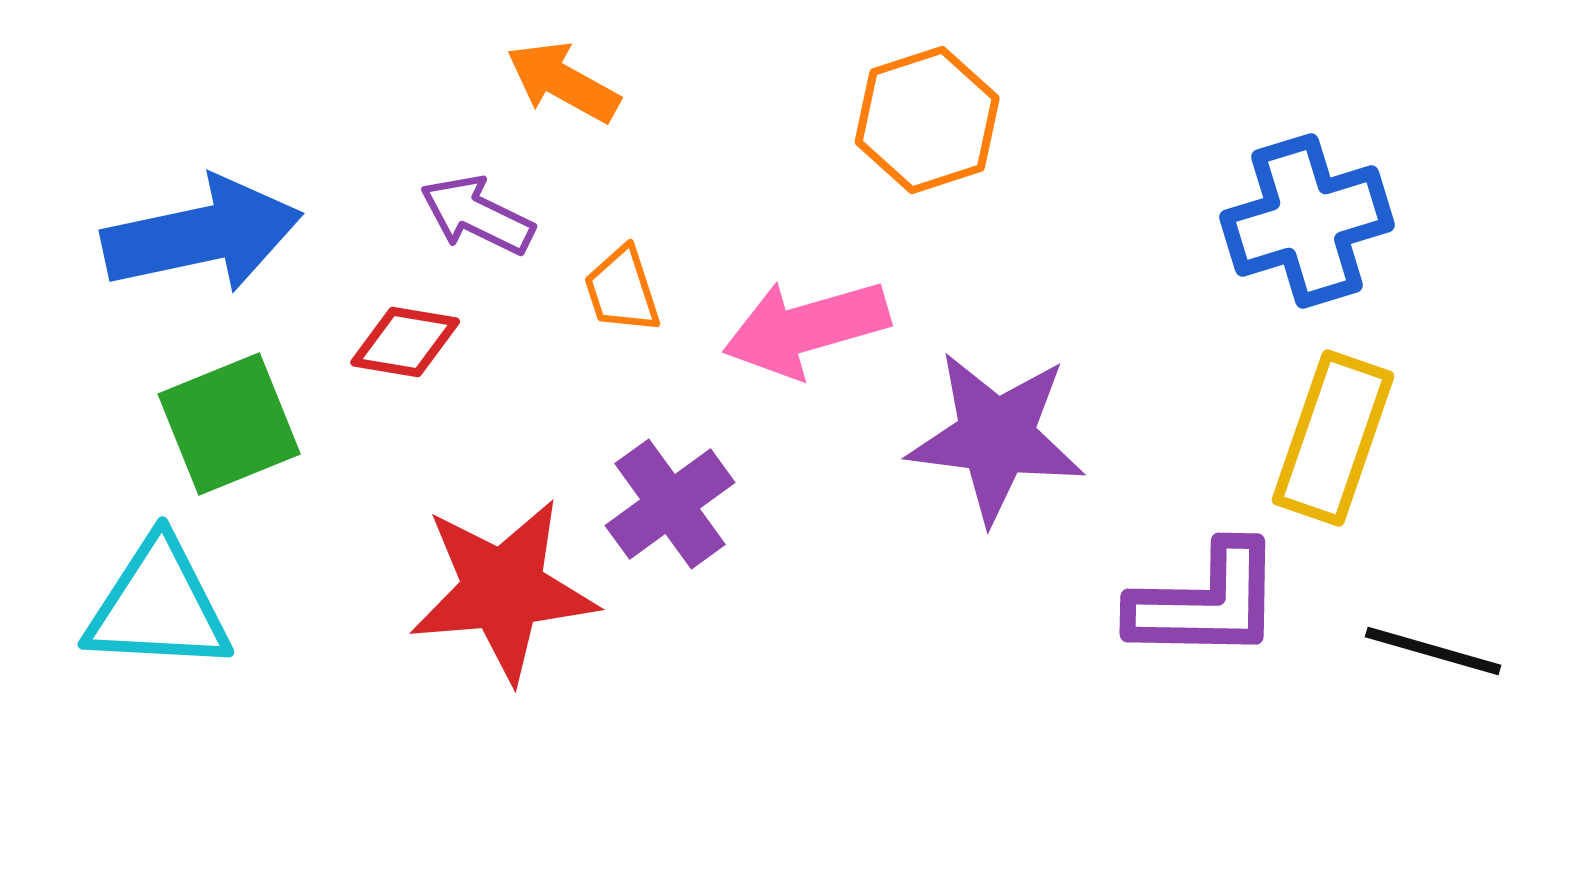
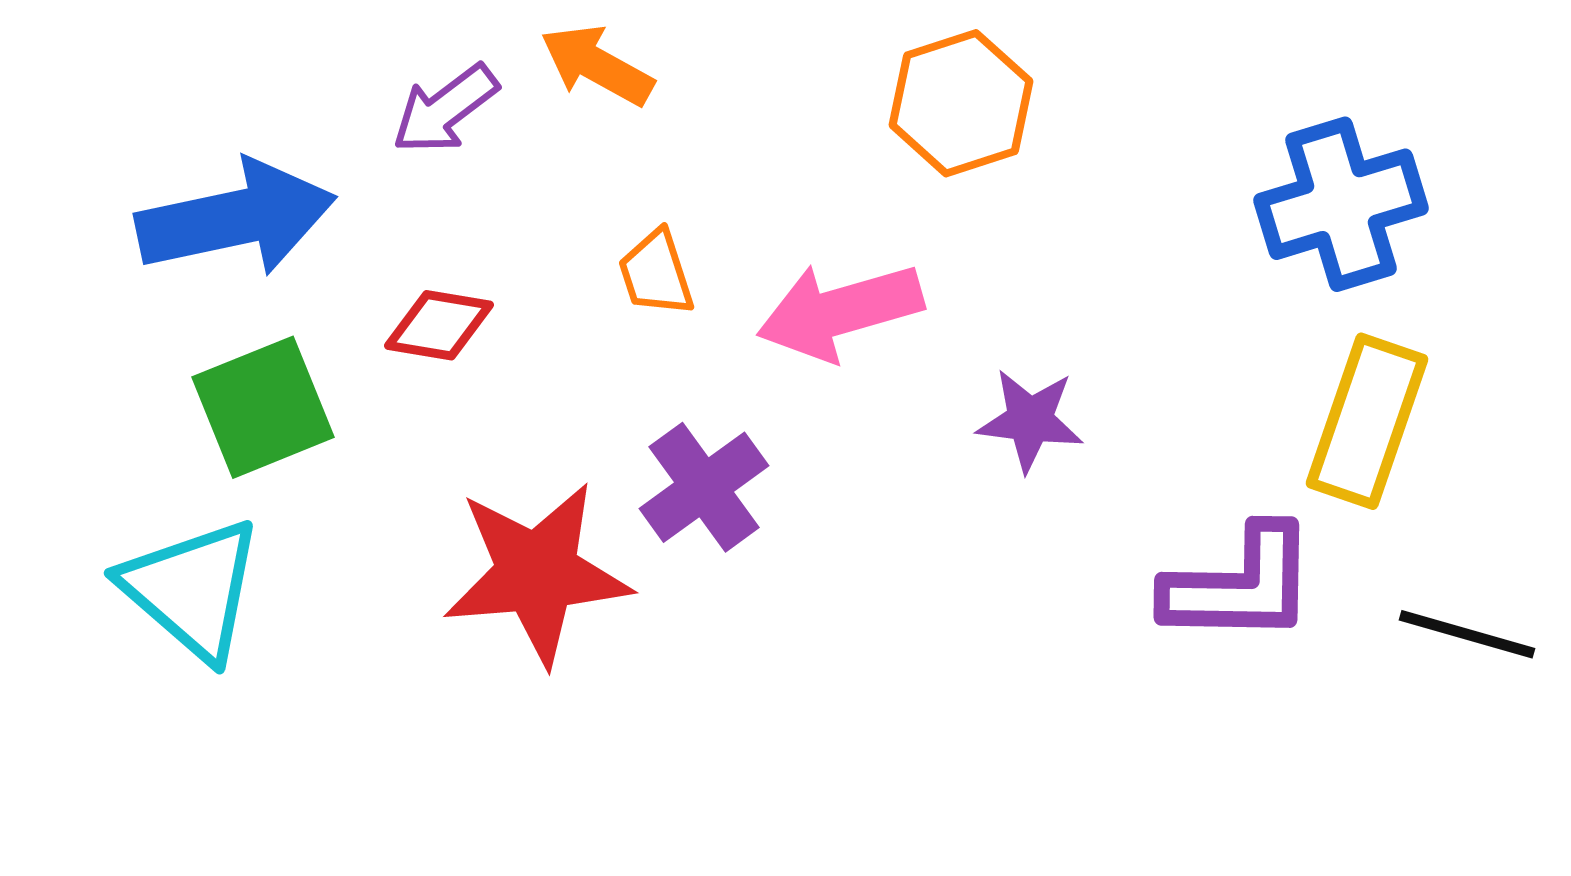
purple arrow: (477, 215) -> (445, 109), moved, turned -63
purple star: (996, 437) -> (1030, 420), size x0.6
cyan triangle: (158, 606) -> (192, 589), turned 38

